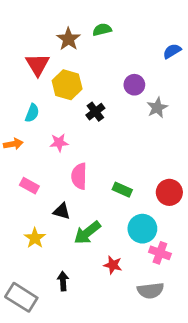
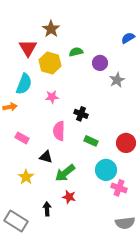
green semicircle: (102, 30) -> (76, 52), moved
black cross: (95, 112) -> (81, 114), moved, turned -32
cyan semicircle: (32, 113) -> (24, 84), size x1.5
pink star: (59, 143) -> (52, 97), moved
red star: (113, 265) -> (69, 197), moved
gray semicircle: (150, 291) -> (125, 223), moved

